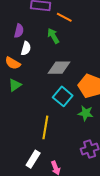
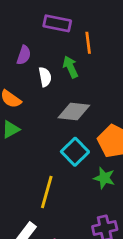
orange line: (64, 17) -> (88, 43), turned 49
white semicircle: (26, 48) -> (45, 77), moved, turned -32

